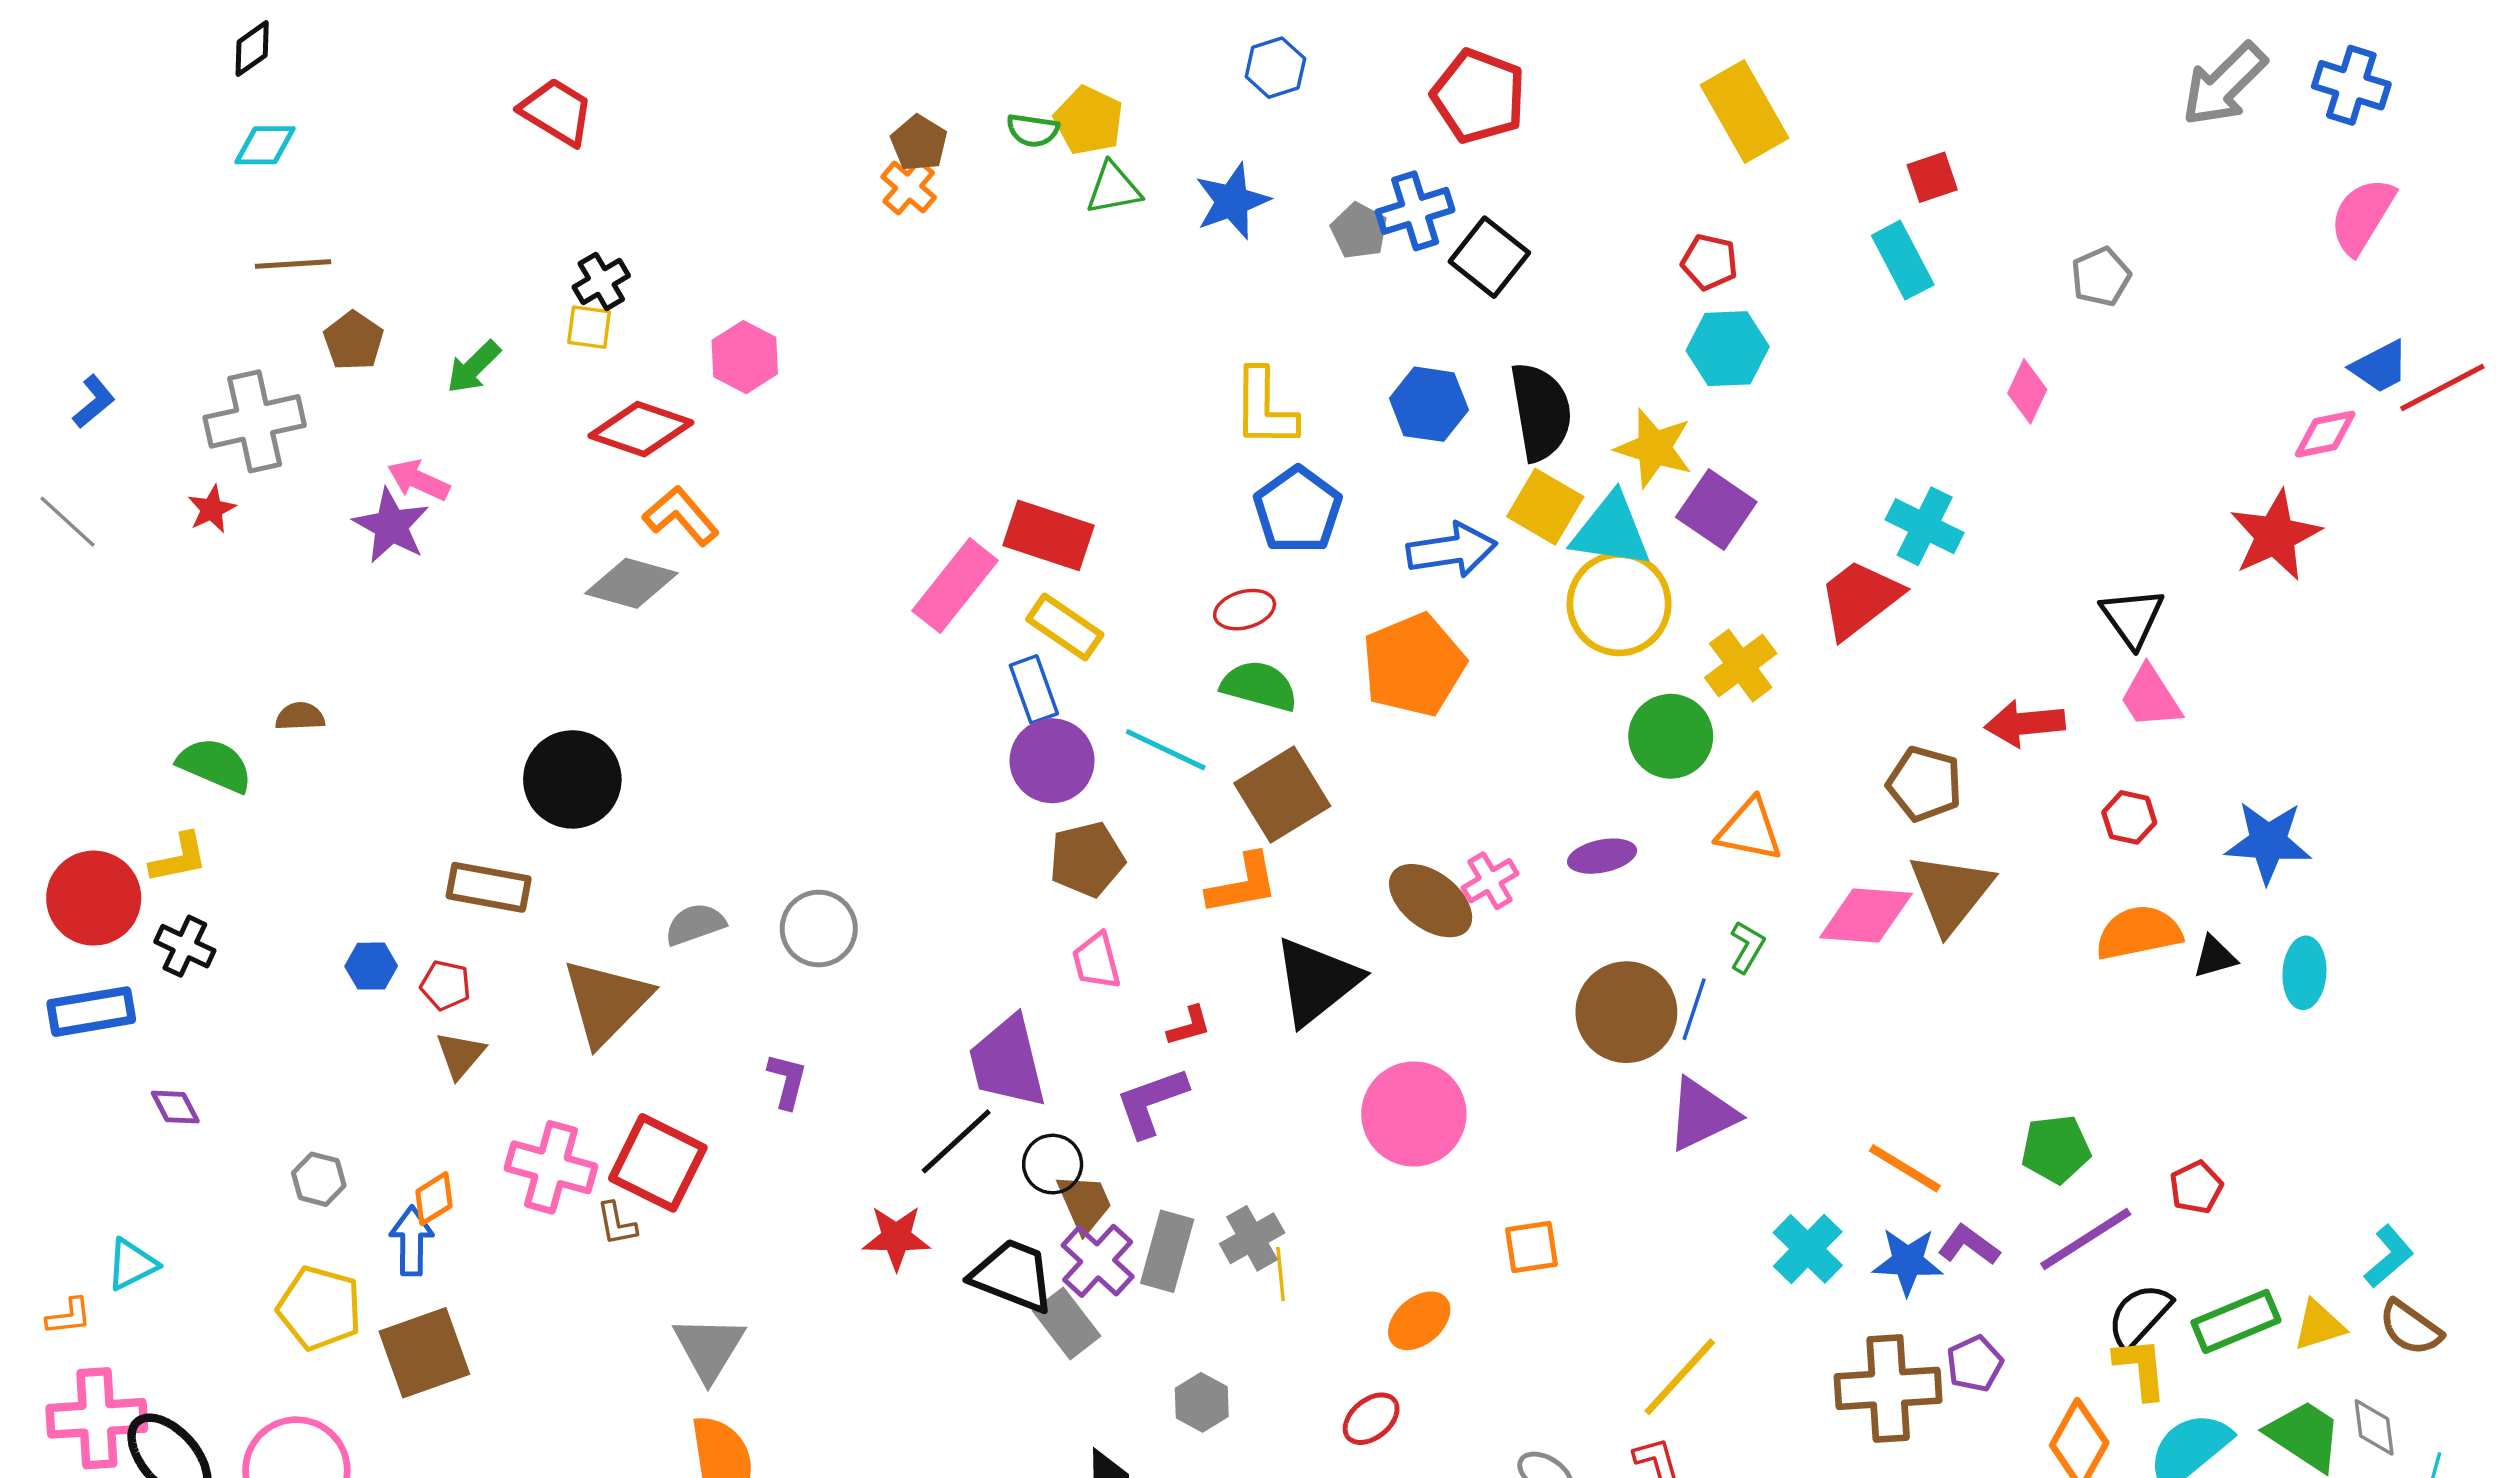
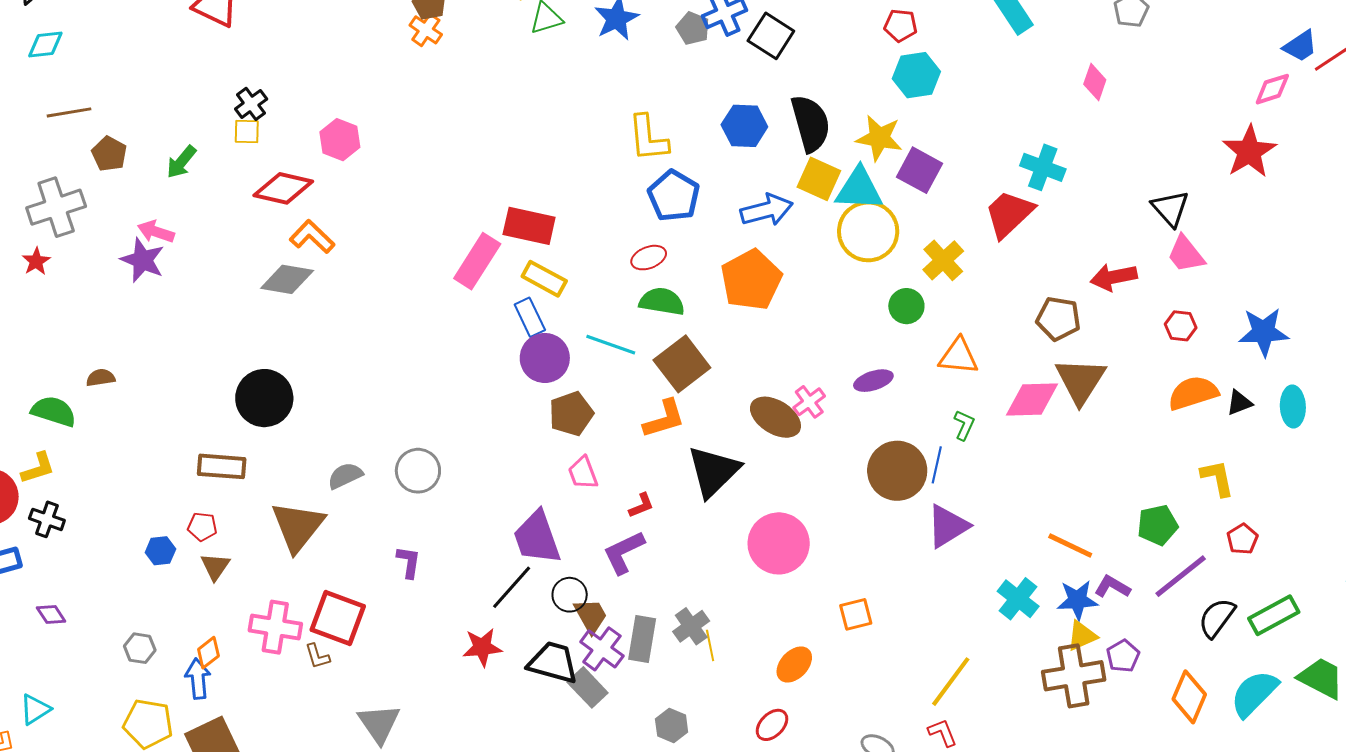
green circle: (1671, 736) -> (906, 306), size x0.7
blue hexagon: (371, 966) -> (160, 551), moved
yellow triangle: (2319, 1325) -> (1082, 636), moved
yellow L-shape: (2141, 1368) -> (1217, 478), moved

